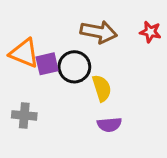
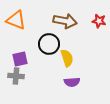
orange triangle: (24, 53) -> (16, 20), moved
purple square: (47, 64) -> (20, 59), moved

